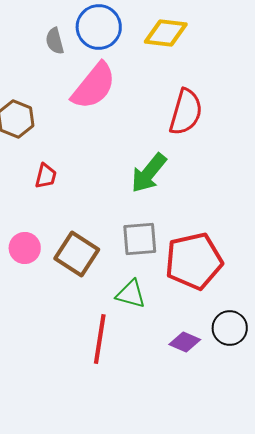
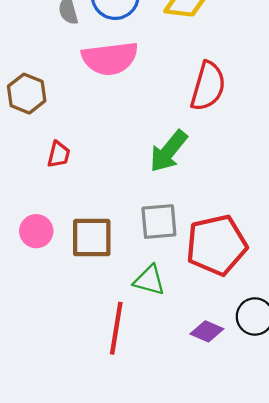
pink semicircle: (94, 86) -> (110, 58), turned 44
brown square: (77, 254) -> (92, 238), turned -33

